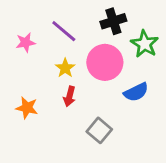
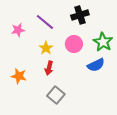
green star: (145, 44) -> (103, 42), moved
pink circle: (105, 62) -> (74, 44), size x0.7
gray square: (99, 130) -> (56, 95), moved

